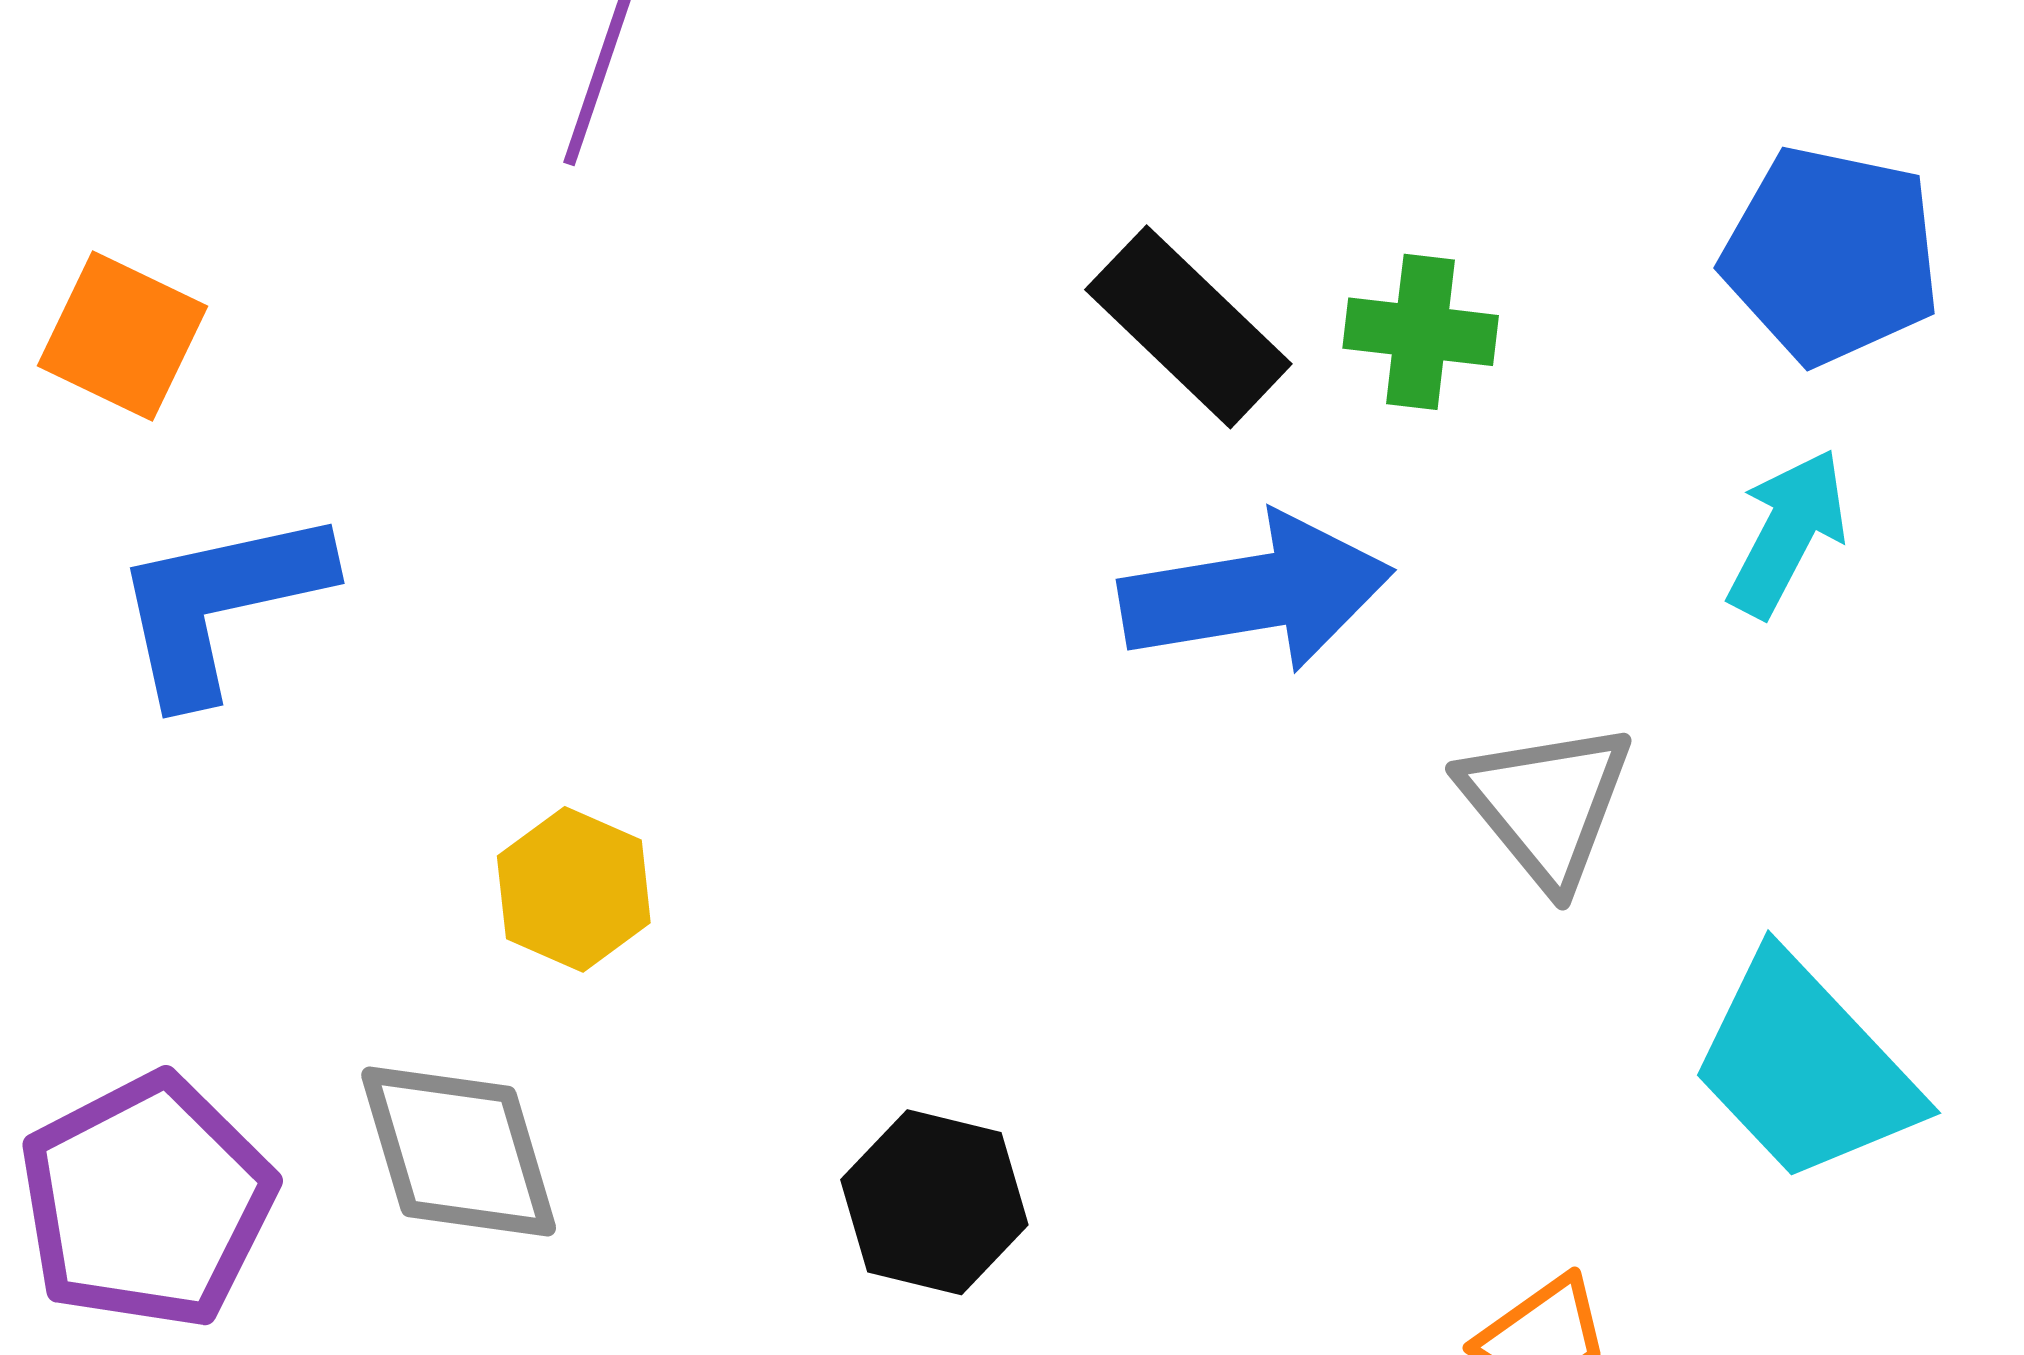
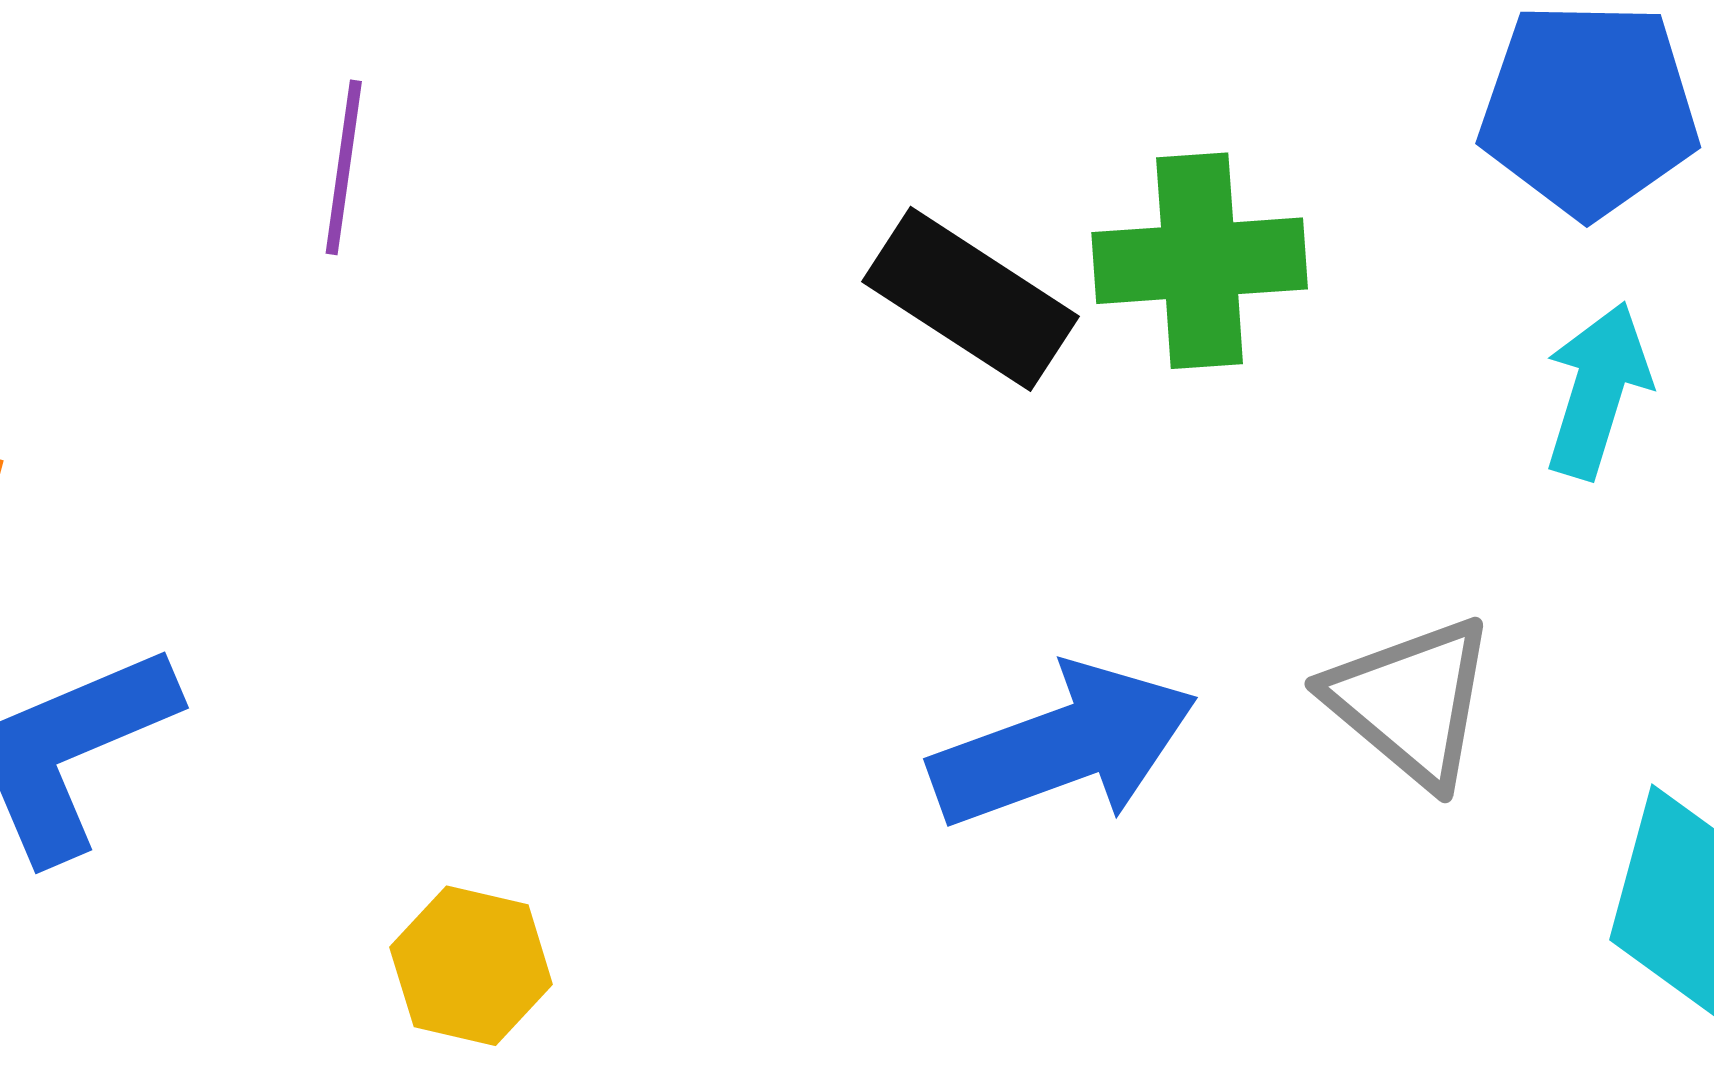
green cross: (1421, 332) -> (1200, 261), size x1.4
blue arrow: (1256, 593) -> (1064, 746), moved

